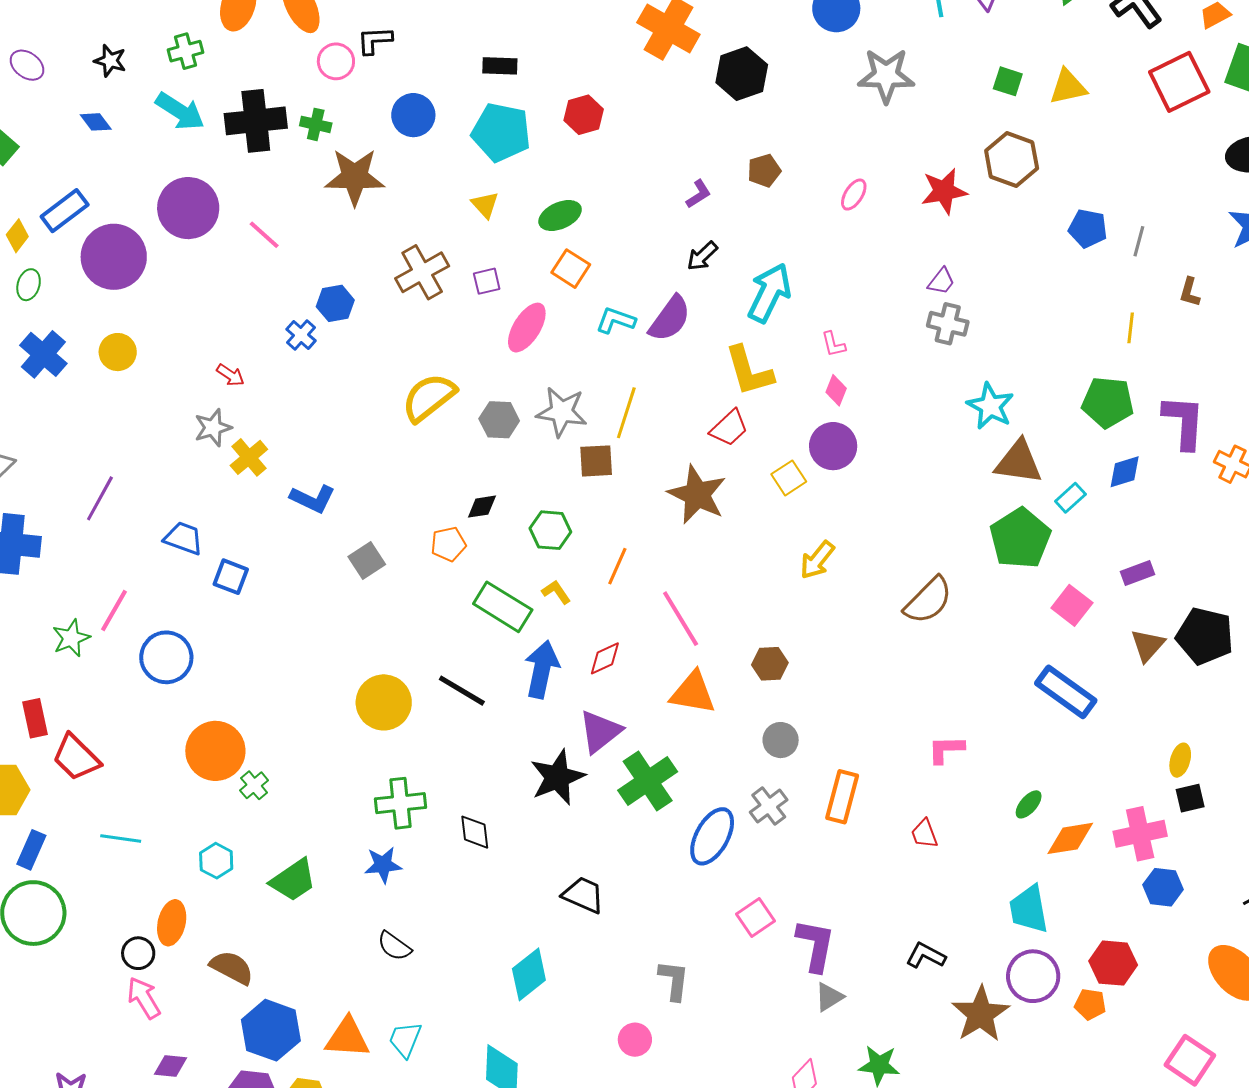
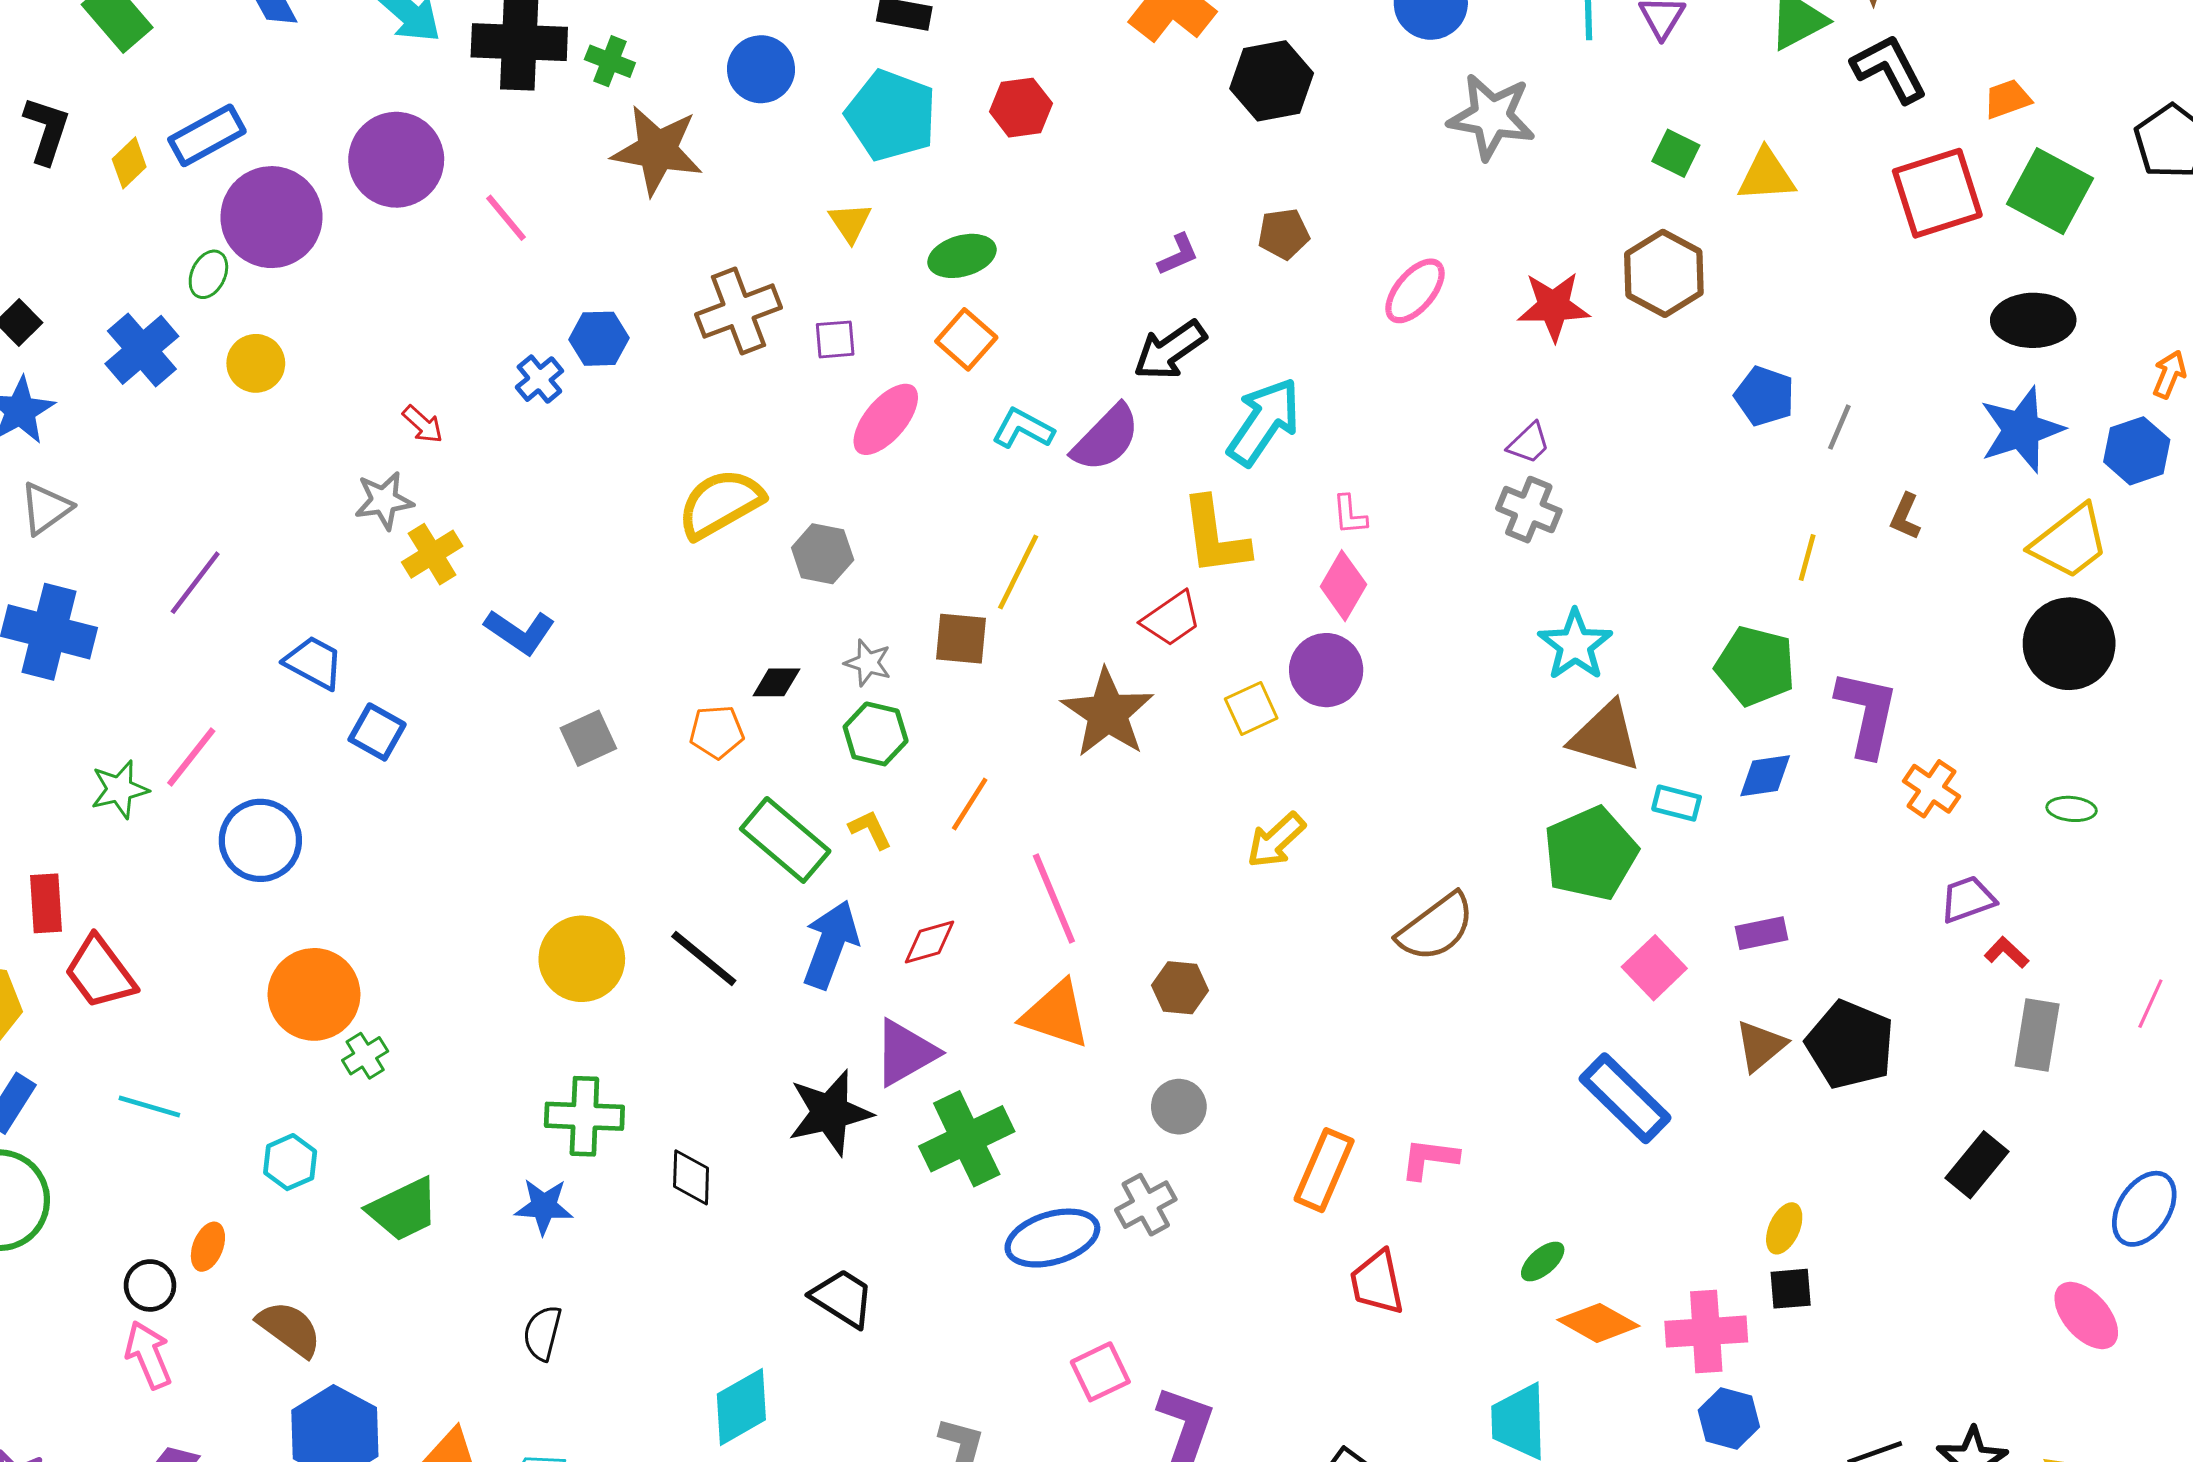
pink ellipse: (854, 195) -> (1415, 291), size x1.4
black arrow: (702, 256) -> (1170, 350), size x1.4
green ellipse: (29, 285) -> (208, 274), moved
pink diamond: (836, 390) -> (1343, 586), size x1.4
gray star: (562, 412) -> (868, 663), moved, size x0.6
cyan rectangle: (1070, 498) -> (1677, 803), turned 48
orange rectangle: (842, 797) -> (1324, 1170), moved
red trapezoid: (924, 834) -> (1377, 1282), size x1.4
blue ellipse: (712, 836) -> (1052, 1238), turned 36
orange diamond: (1070, 838) -> (1598, 1323), turned 30
orange ellipse: (172, 923) -> (208, 1247), size x0.7
black semicircle: (394, 946) -> (542, 1333), turned 60

